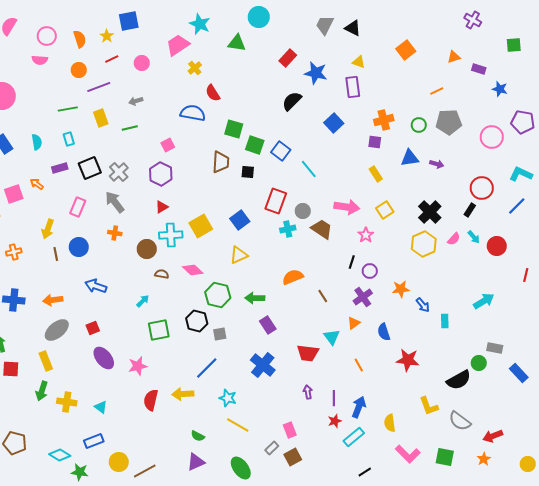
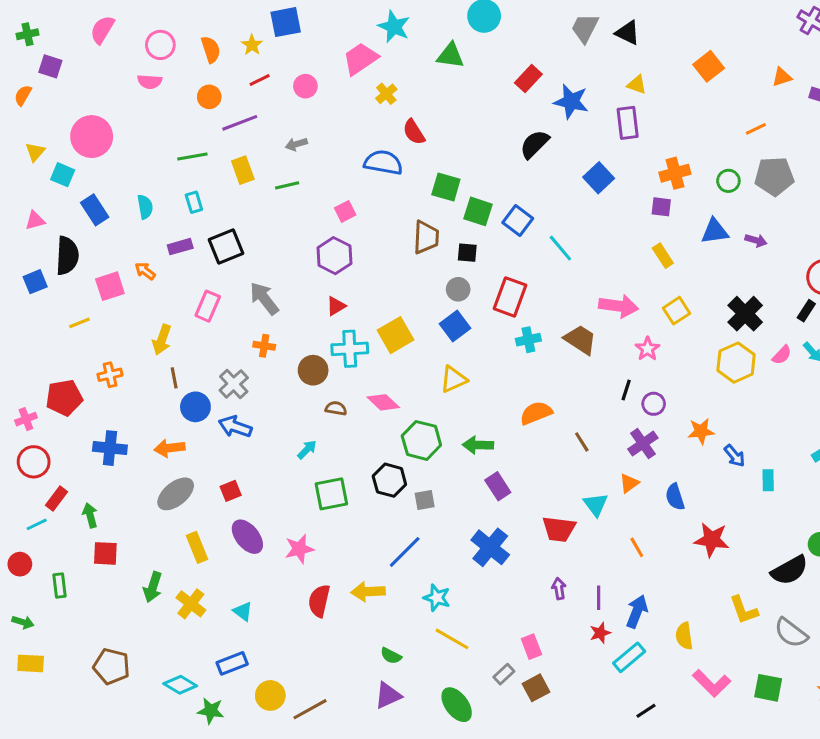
gray cross: (119, 172) -> (234, 384), moved
gray circle: (303, 211) -> (458, 289), moved
blue circle: (79, 247) -> (195, 407), moved
yellow rectangle: (46, 361) -> (197, 547), moved
yellow cross: (67, 402) -> (191, 604), turned 30

